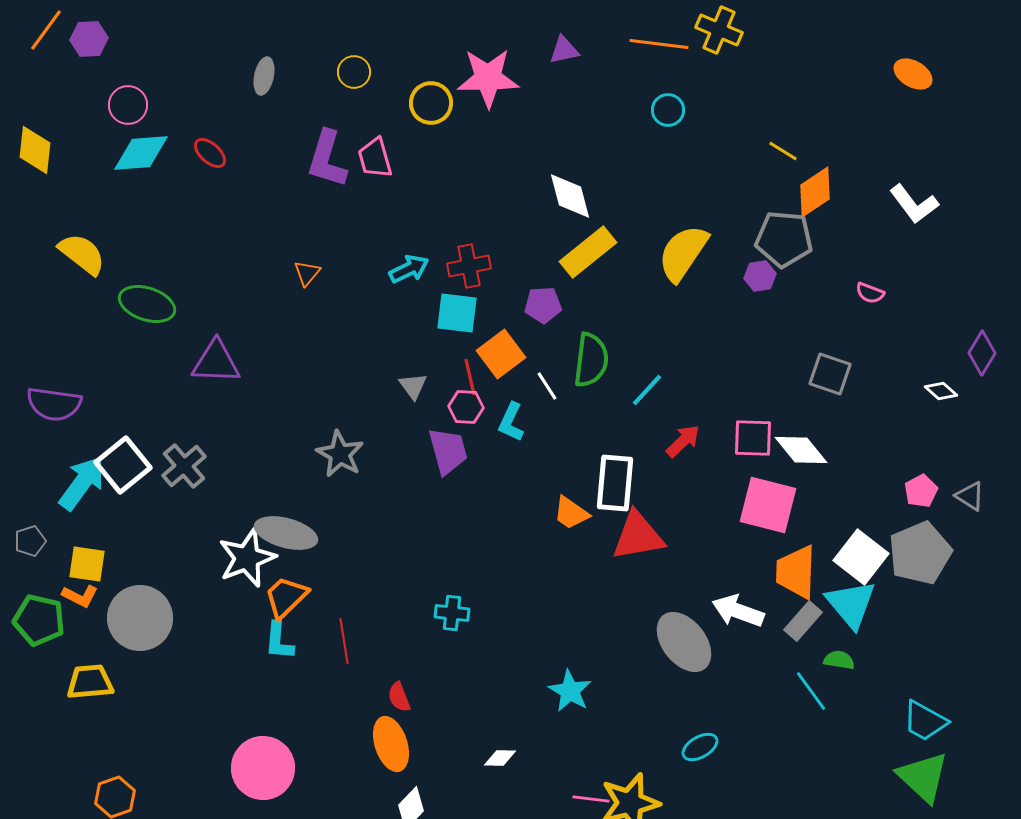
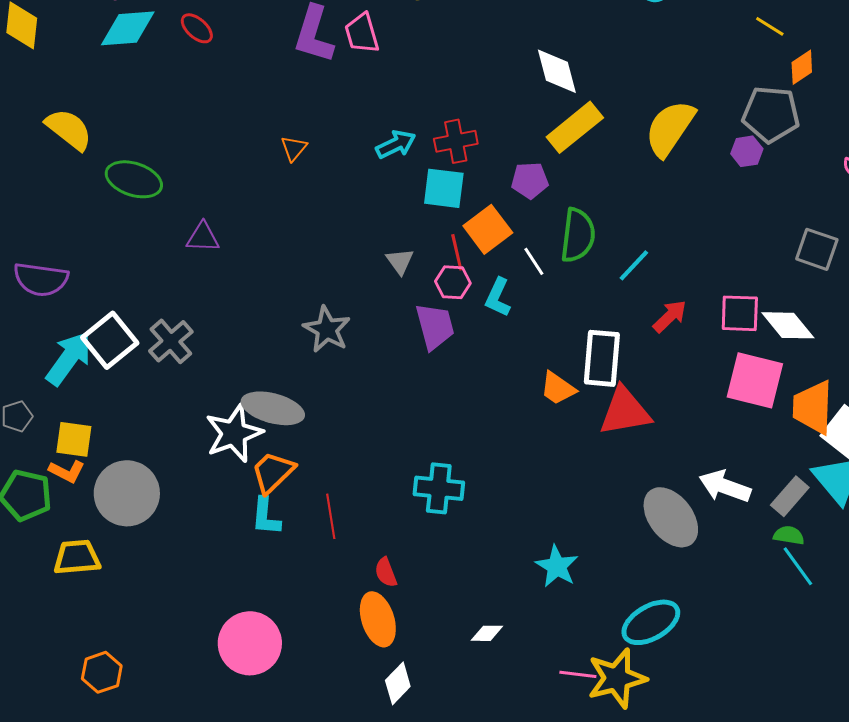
orange diamond: (815, 192) -> (802, 67), size x0.7
purple triangle: (216, 362) -> (203, 237), size x0.7
orange trapezoid: (796, 572) -> (813, 407), moved
cyan cross: (452, 613) -> (439, 488), size x1.4
green semicircle: (839, 660) -> (789, 535), moved
cyan ellipse: (700, 747) -> (651, 622), moved, size x1.6

